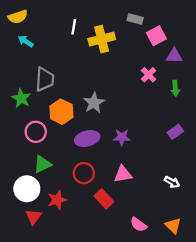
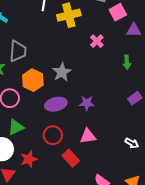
pink cross: (149, 75) -> (97, 41), moved
green arrow: (175, 88) -> (127, 62), moved

